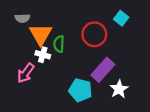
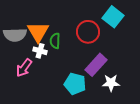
gray semicircle: (22, 18) -> (15, 35), moved, size x1.6
cyan square: (121, 18) -> (113, 17), size x1.5
white star: (119, 89) -> (111, 83), turned 30

